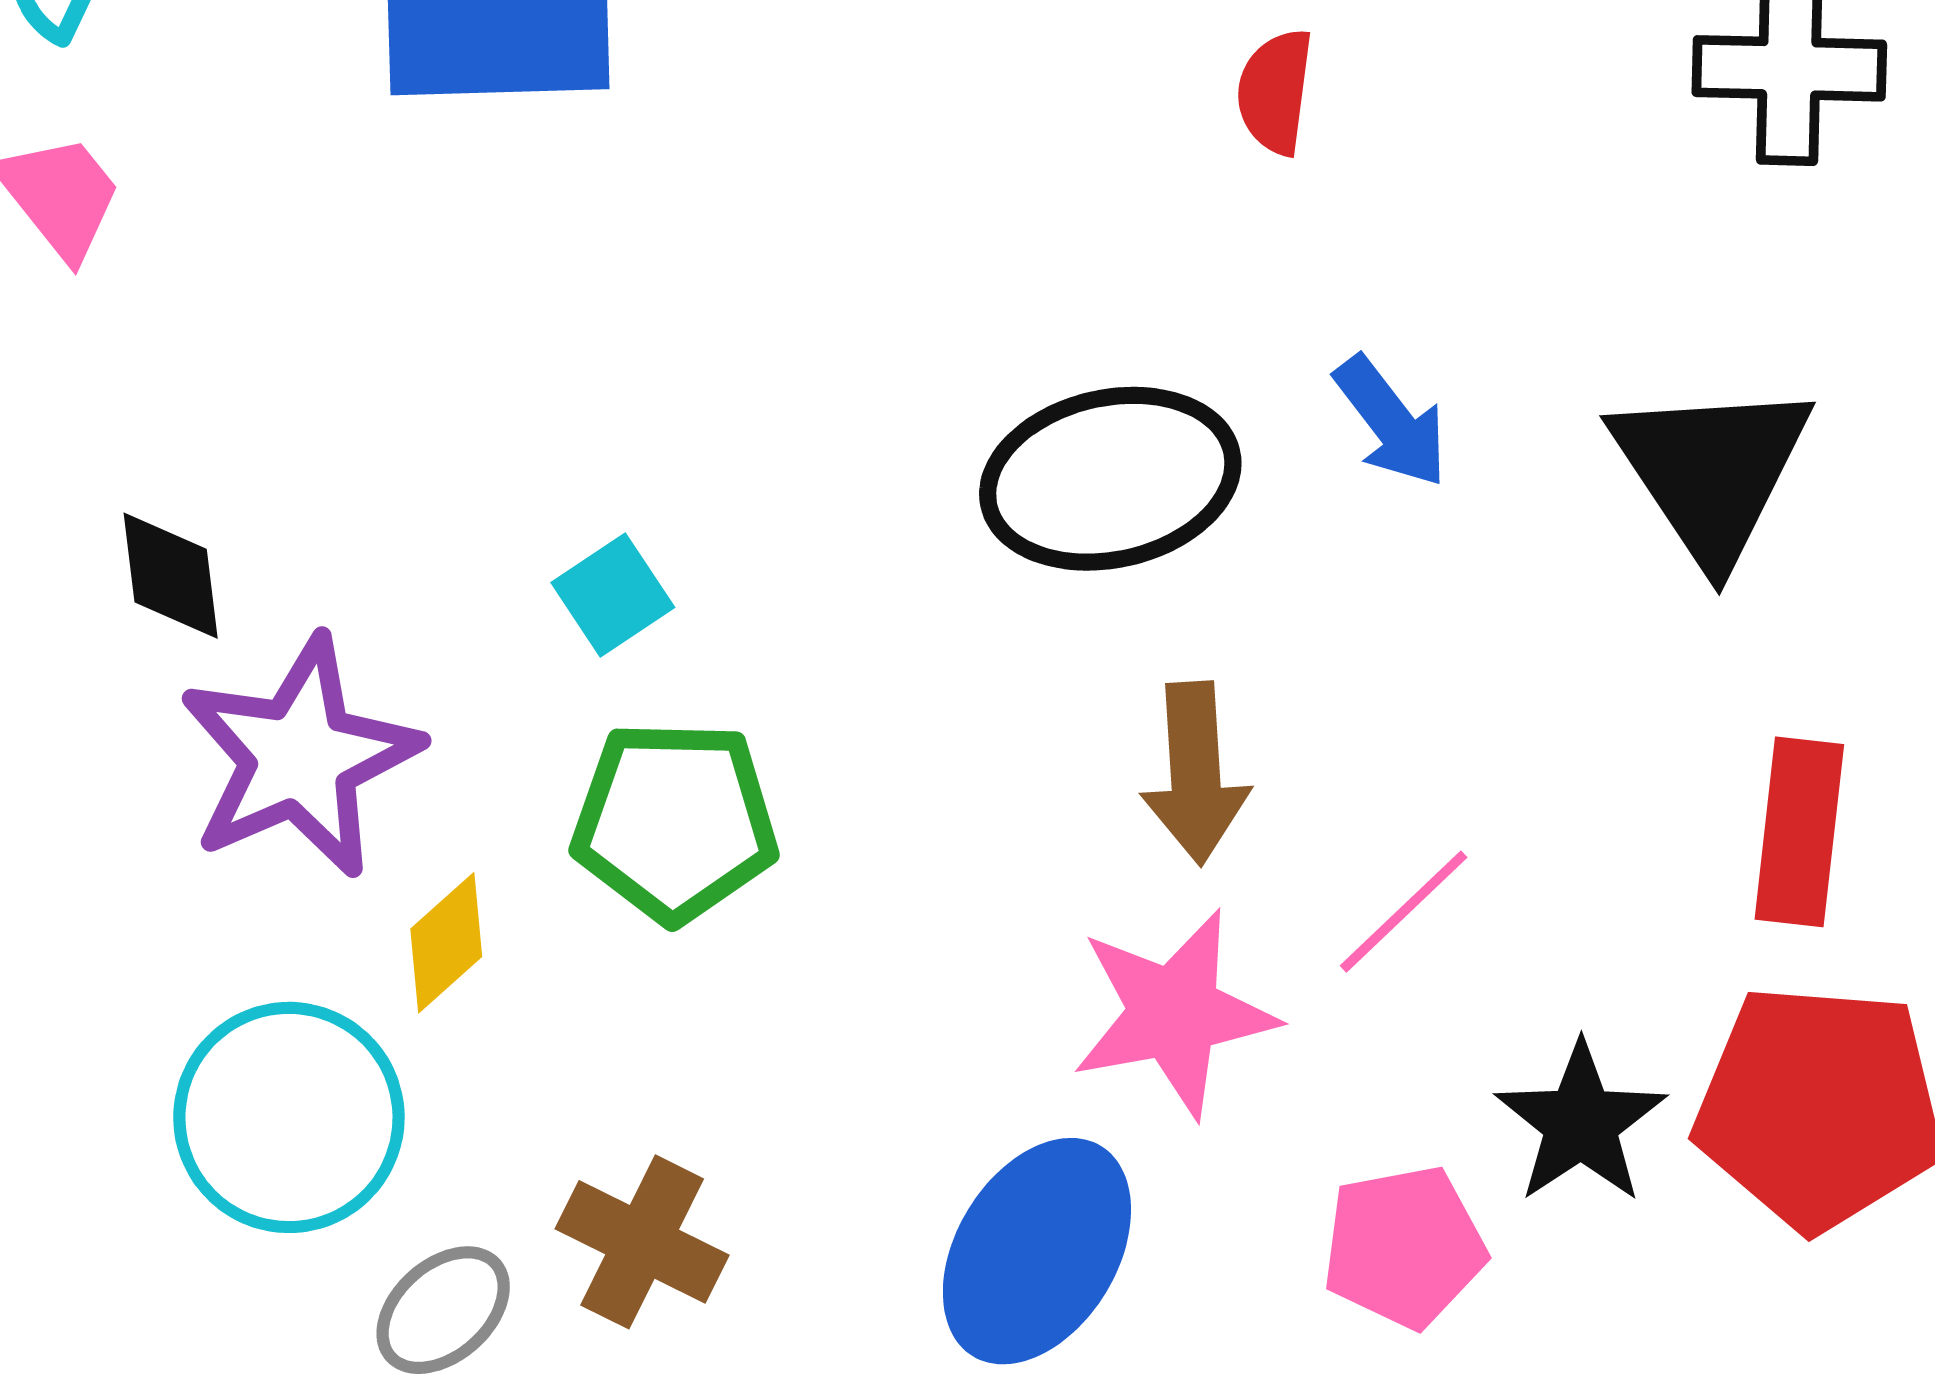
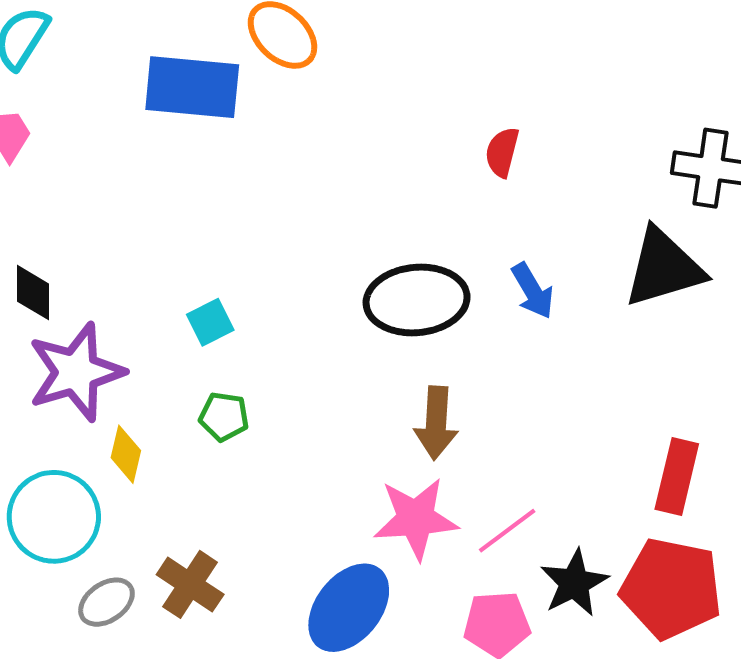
black triangle: (1711, 471) -> (664, 268), moved, turned 40
green pentagon: (675, 821) -> (224, 417), size x0.6
pink line: (1404, 912) -> (507, 531), moved
yellow diamond: (446, 943) -> (126, 454), turned -42

